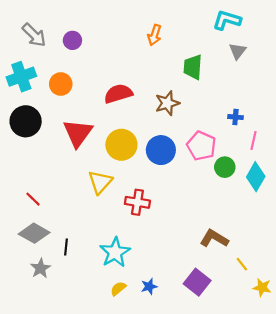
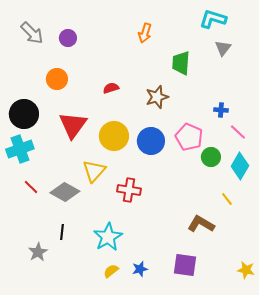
cyan cross: (21, 77) -> (20, 149), moved
red semicircle: (118, 94) -> (111, 88), size x0.6
pink line: (254, 140) -> (238, 132), turned -60
gray diamond: (34, 233) -> (65, 192), moved
yellow line: (242, 264) -> (227, 199), moved
purple square: (197, 282) -> (185, 265), turned -30

